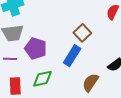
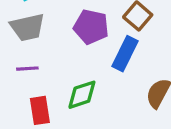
purple pentagon: (36, 48) -> (91, 27), moved

